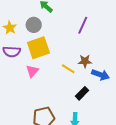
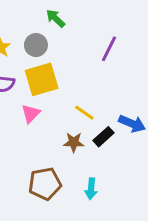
brown star: (85, 61) -> (74, 142), moved
black rectangle: (82, 93) -> (104, 137), moved

